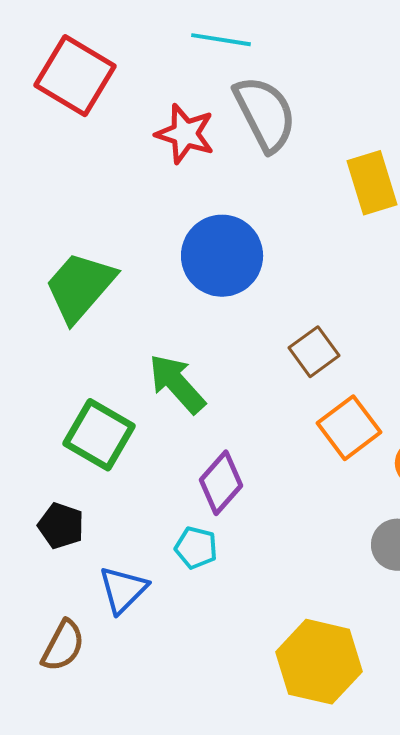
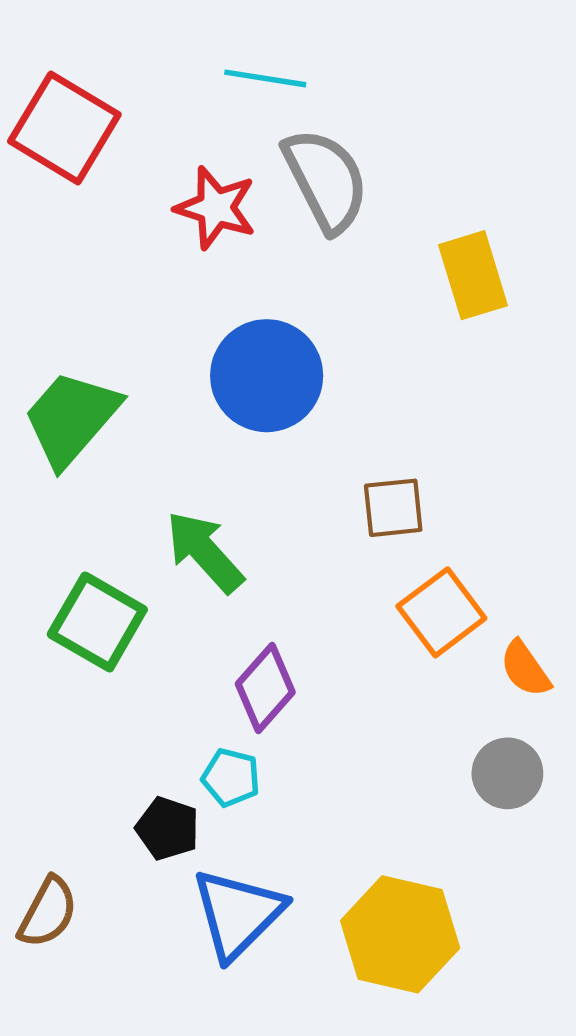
brown square: (314, 352) -> (393, 508), turned 30
black pentagon: (61, 526) -> (168, 828), moved
blue triangle: (123, 590) -> (238, 914), moved, size x1.4

